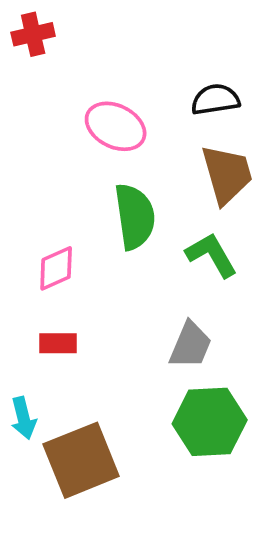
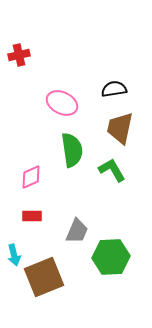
brown trapezoid: (227, 174) -> (120, 128), turned -152
gray trapezoid: (190, 345) -> (77, 231), moved

